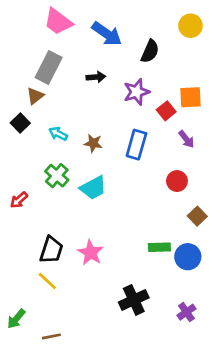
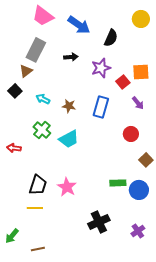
red arrow: (19, 200) -> (14, 148), turned 48
yellow line: (47, 281) -> (35, 208), turned -42

